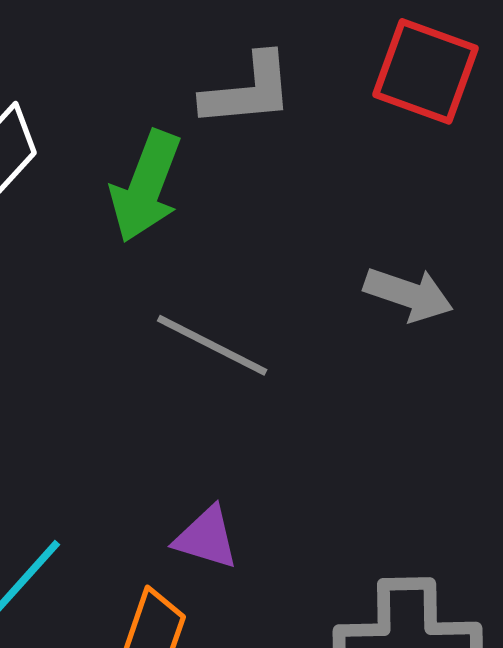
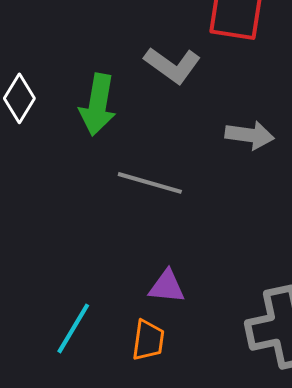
gray L-shape: (248, 90) -> (172, 65), moved, turned 52

